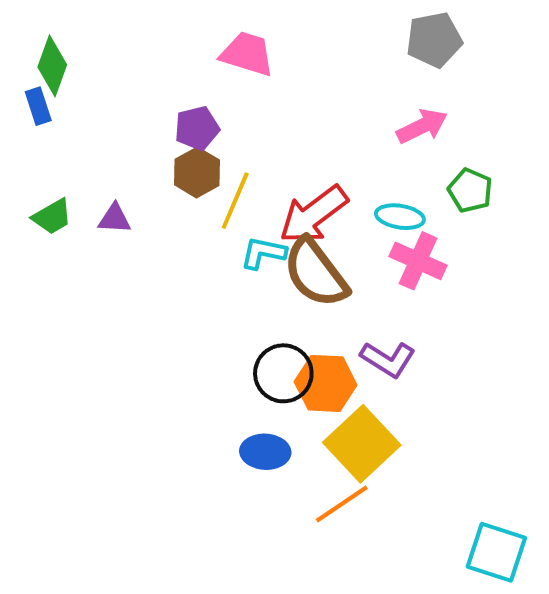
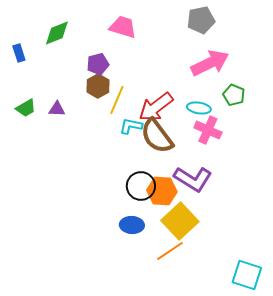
gray pentagon: (434, 40) -> (201, 20), moved
green diamond: (52, 66) -> (57, 33), moved, turned 48
pink arrow: (422, 126) -> (210, 63), size x1.5
purple L-shape: (388, 359) -> (193, 179), size x1.4

